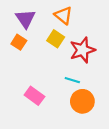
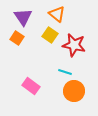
red star: (82, 50) -> (74, 45), turned 30

